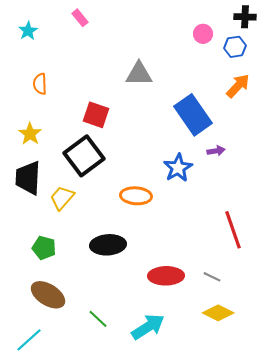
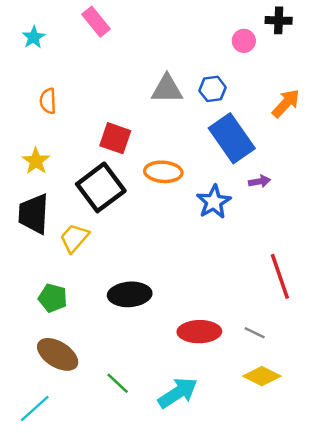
black cross: (245, 17) -> (279, 20), moved
pink rectangle: (80, 18) -> (96, 22), size x1.4
blue hexagon: (235, 47) -> (213, 89), moved
orange ellipse: (136, 196) -> (163, 172), moved

